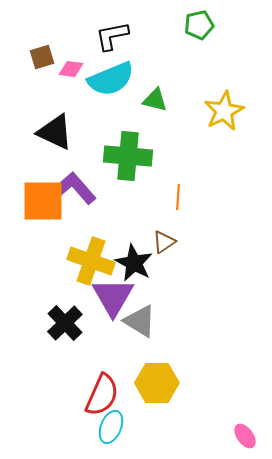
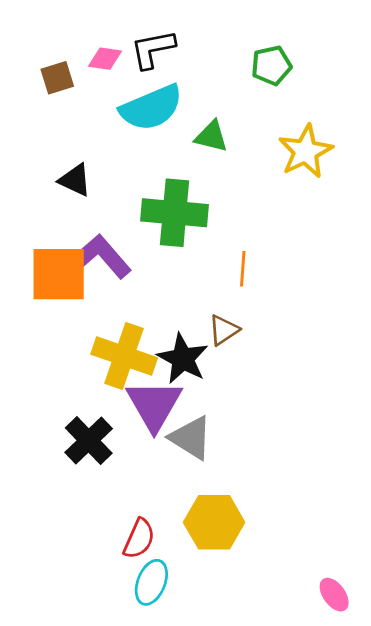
green pentagon: (199, 25) -> (271, 65), moved
pink diamond: (71, 69) -> (105, 59), moved
black triangle: (55, 132) -> (75, 180), size x0.7
red semicircle: (102, 395) -> (139, 539), size x0.7

